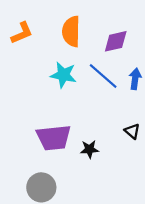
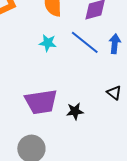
cyan star: (63, 75) -> (48, 43), size x0.7

